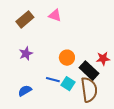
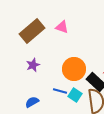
brown rectangle: (25, 19) -> (32, 31), size x1.4
orange circle: (67, 58) -> (74, 69), size x1.5

